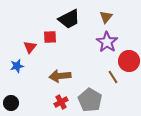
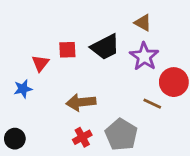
brown triangle: (106, 17) -> (143, 23), turned -40
black trapezoid: (69, 19) -> (105, 47), moved
brown line: (113, 77) -> (152, 104), turned -32

